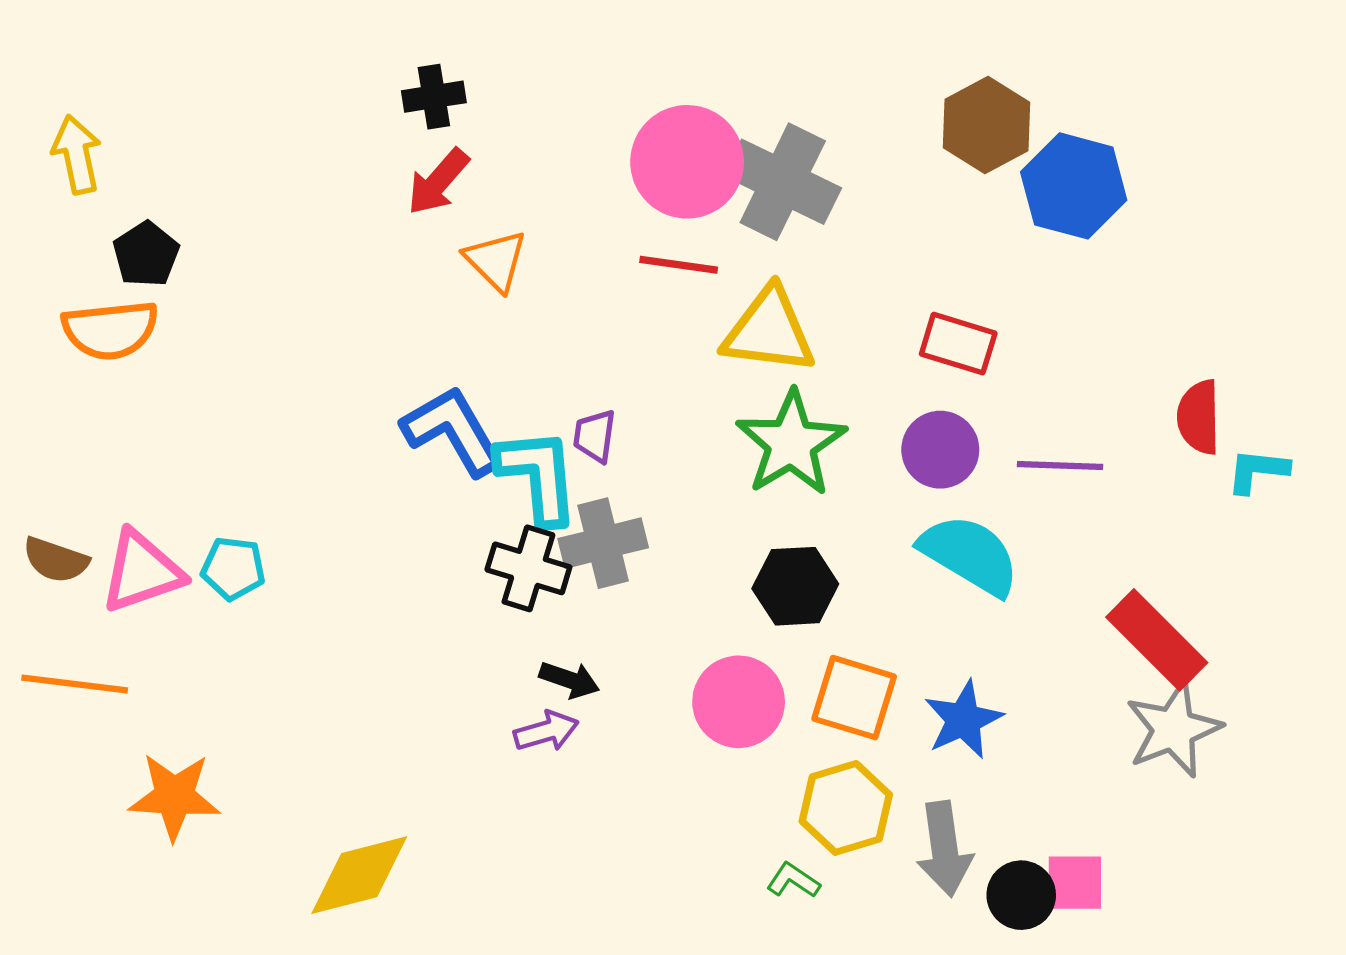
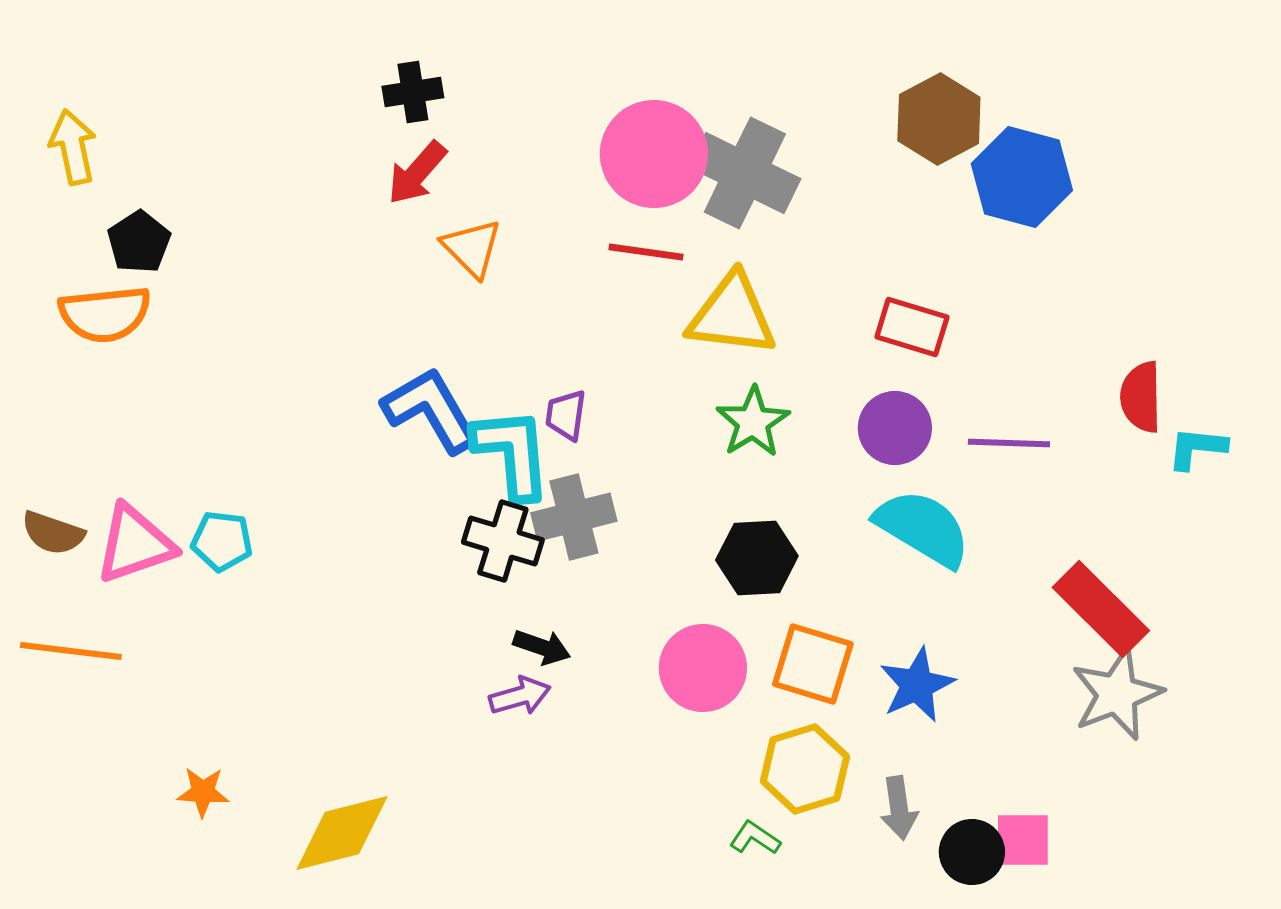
green star: (791, 443) -> (753, 422), size x0.7
orange star: (174, 796) -> (203, 792), moved, size x0.6
gray arrow: (944, 849) -> (899, 808), size x0.7

